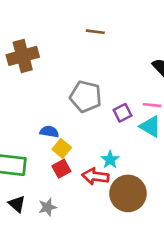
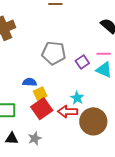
yellow square: (62, 148) -> (40, 94), turned 32
red square: (61, 169) -> (42, 109), size x1.5
black triangle: (17, 204) -> (12, 139), turned -32

